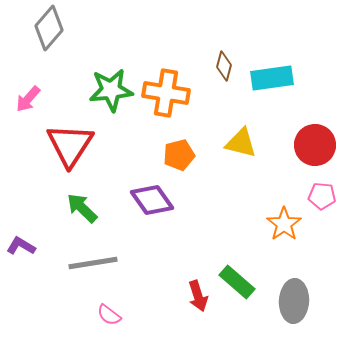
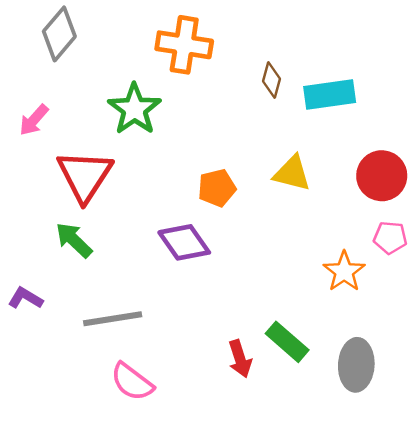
green star: (111, 90) -> (134, 109), turned -30
orange cross: (166, 93) -> (184, 45), moved
green arrow: (82, 208) -> (74, 240), moved
pink semicircle: (109, 315) -> (132, 382), size x1.5

